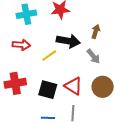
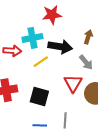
cyan cross: (26, 14) -> (32, 38), moved
red triangle: (73, 86) -> (73, 83), moved, turned 30

